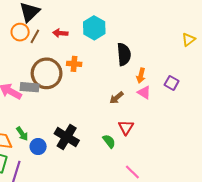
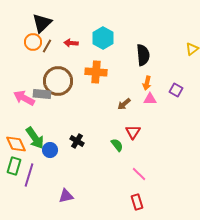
black semicircle: (124, 54) -> (143, 55), moved
orange cross: (74, 64) -> (96, 72), moved, size x1.5
pink triangle: (144, 92) -> (150, 99), turned -32
green arrow: (22, 134) -> (35, 138), size x1.6
black cross: (67, 137) -> (77, 141), size x0.6

